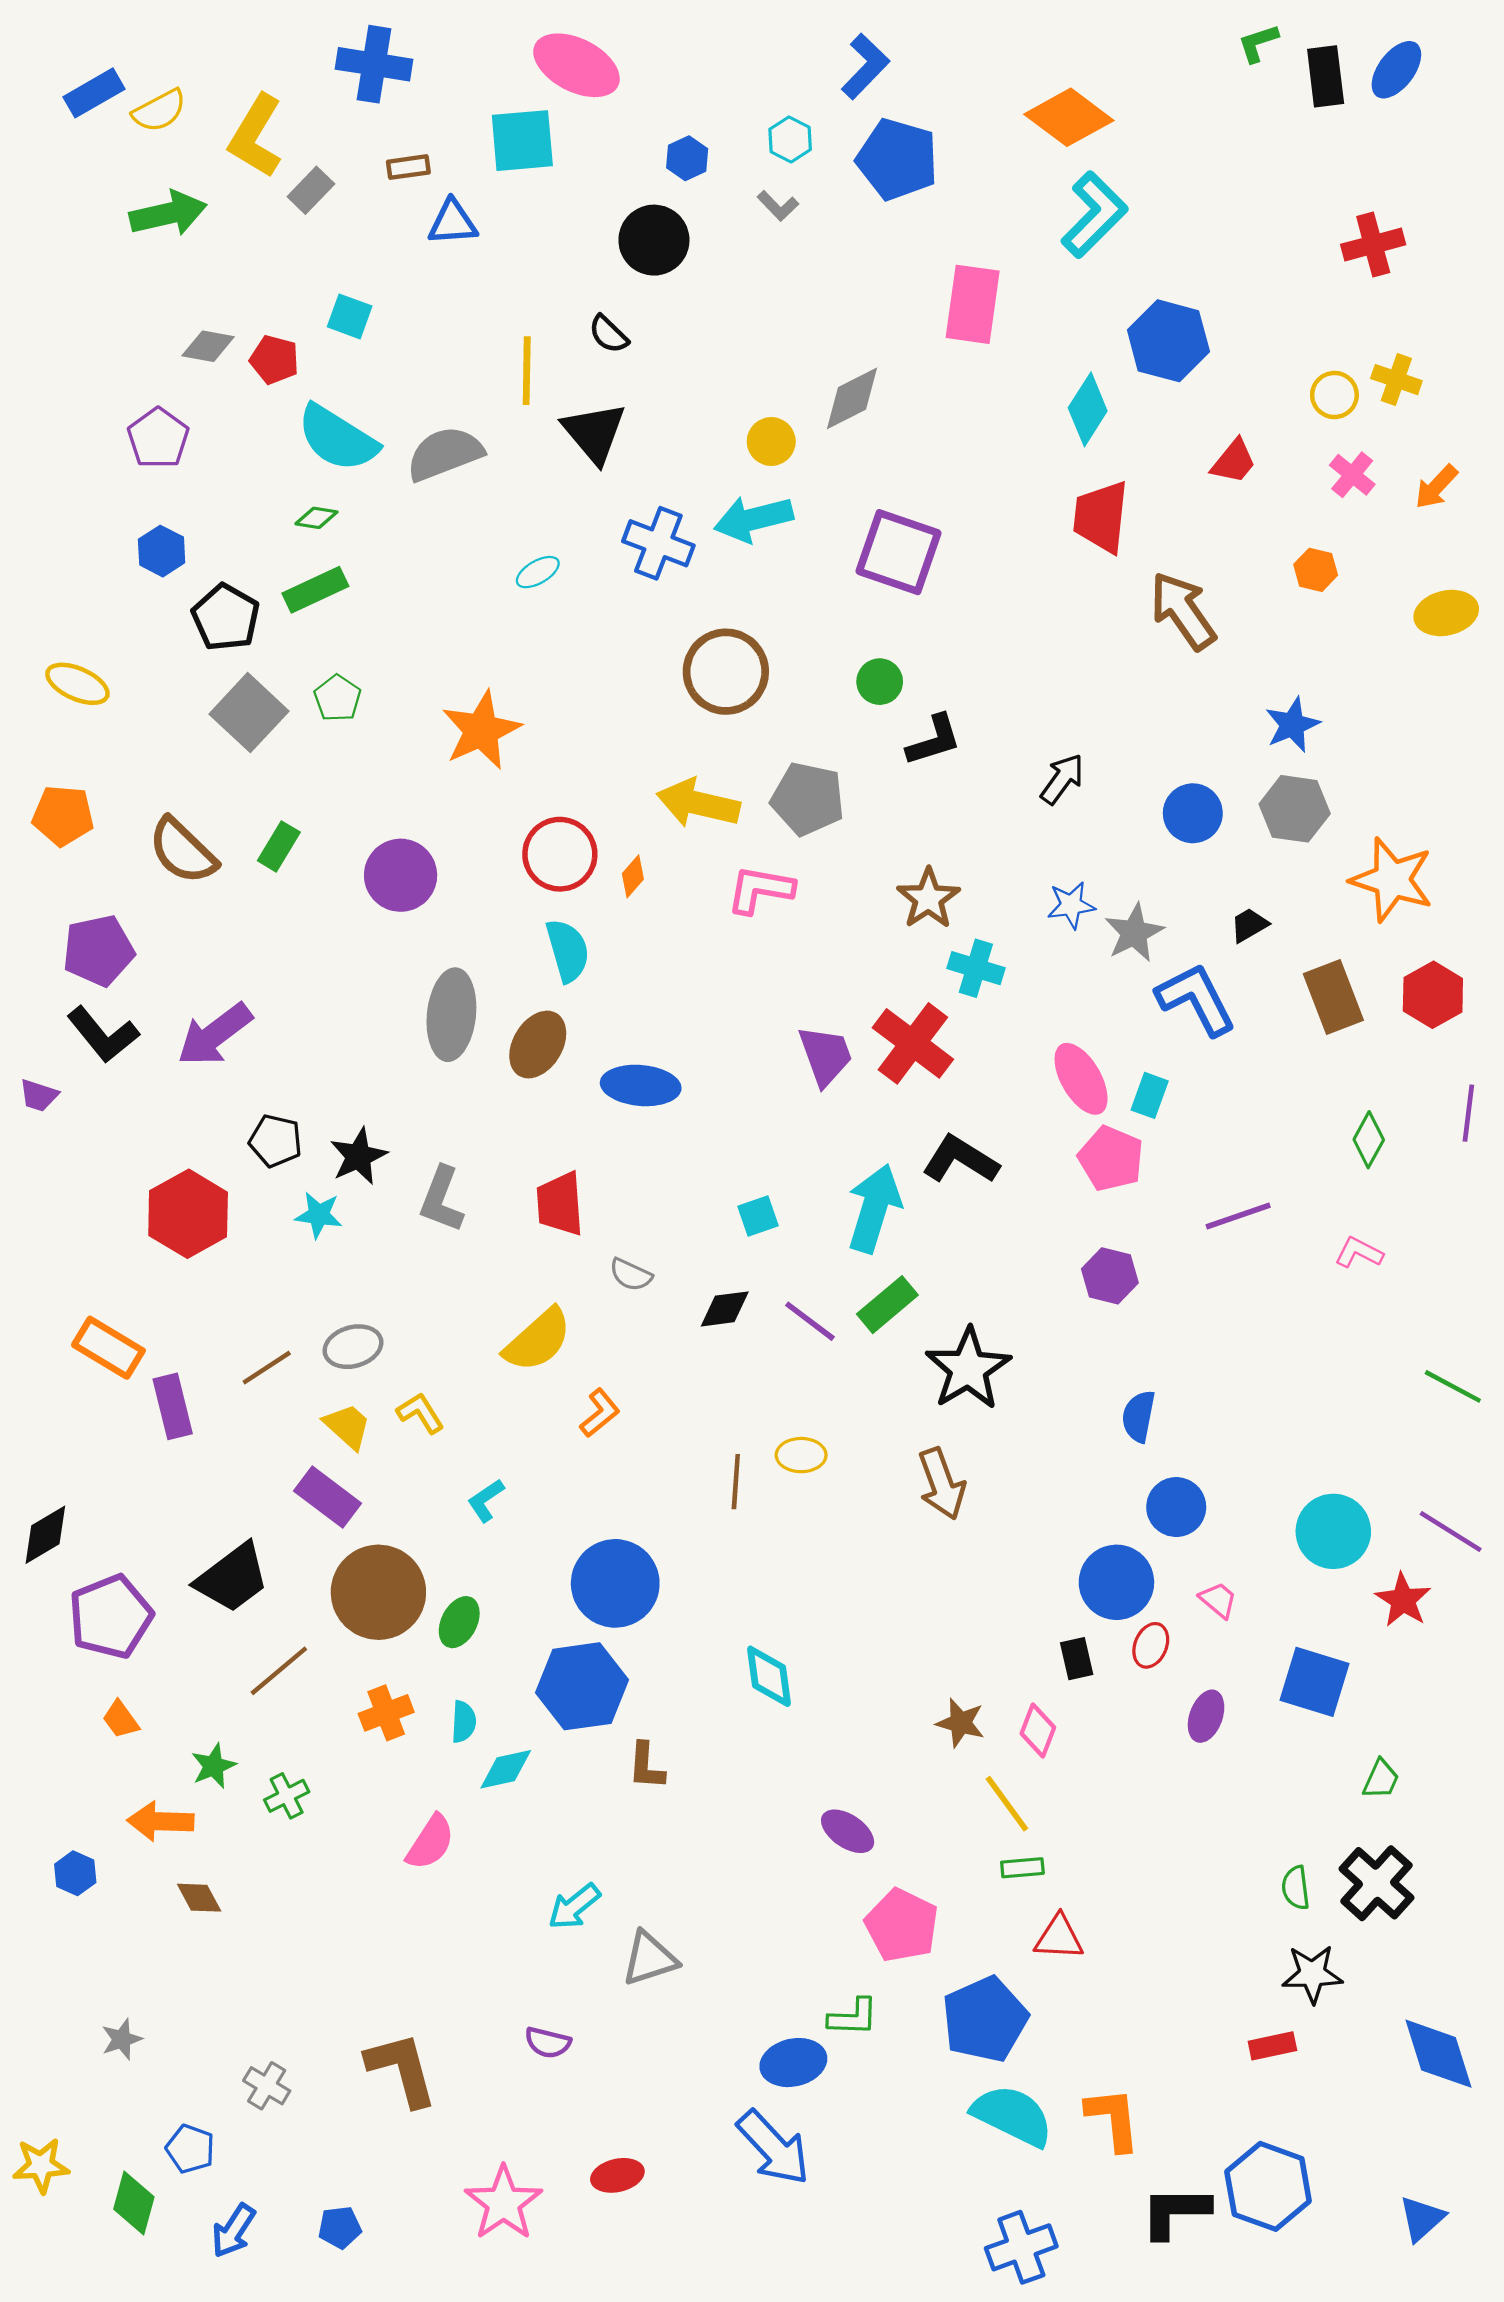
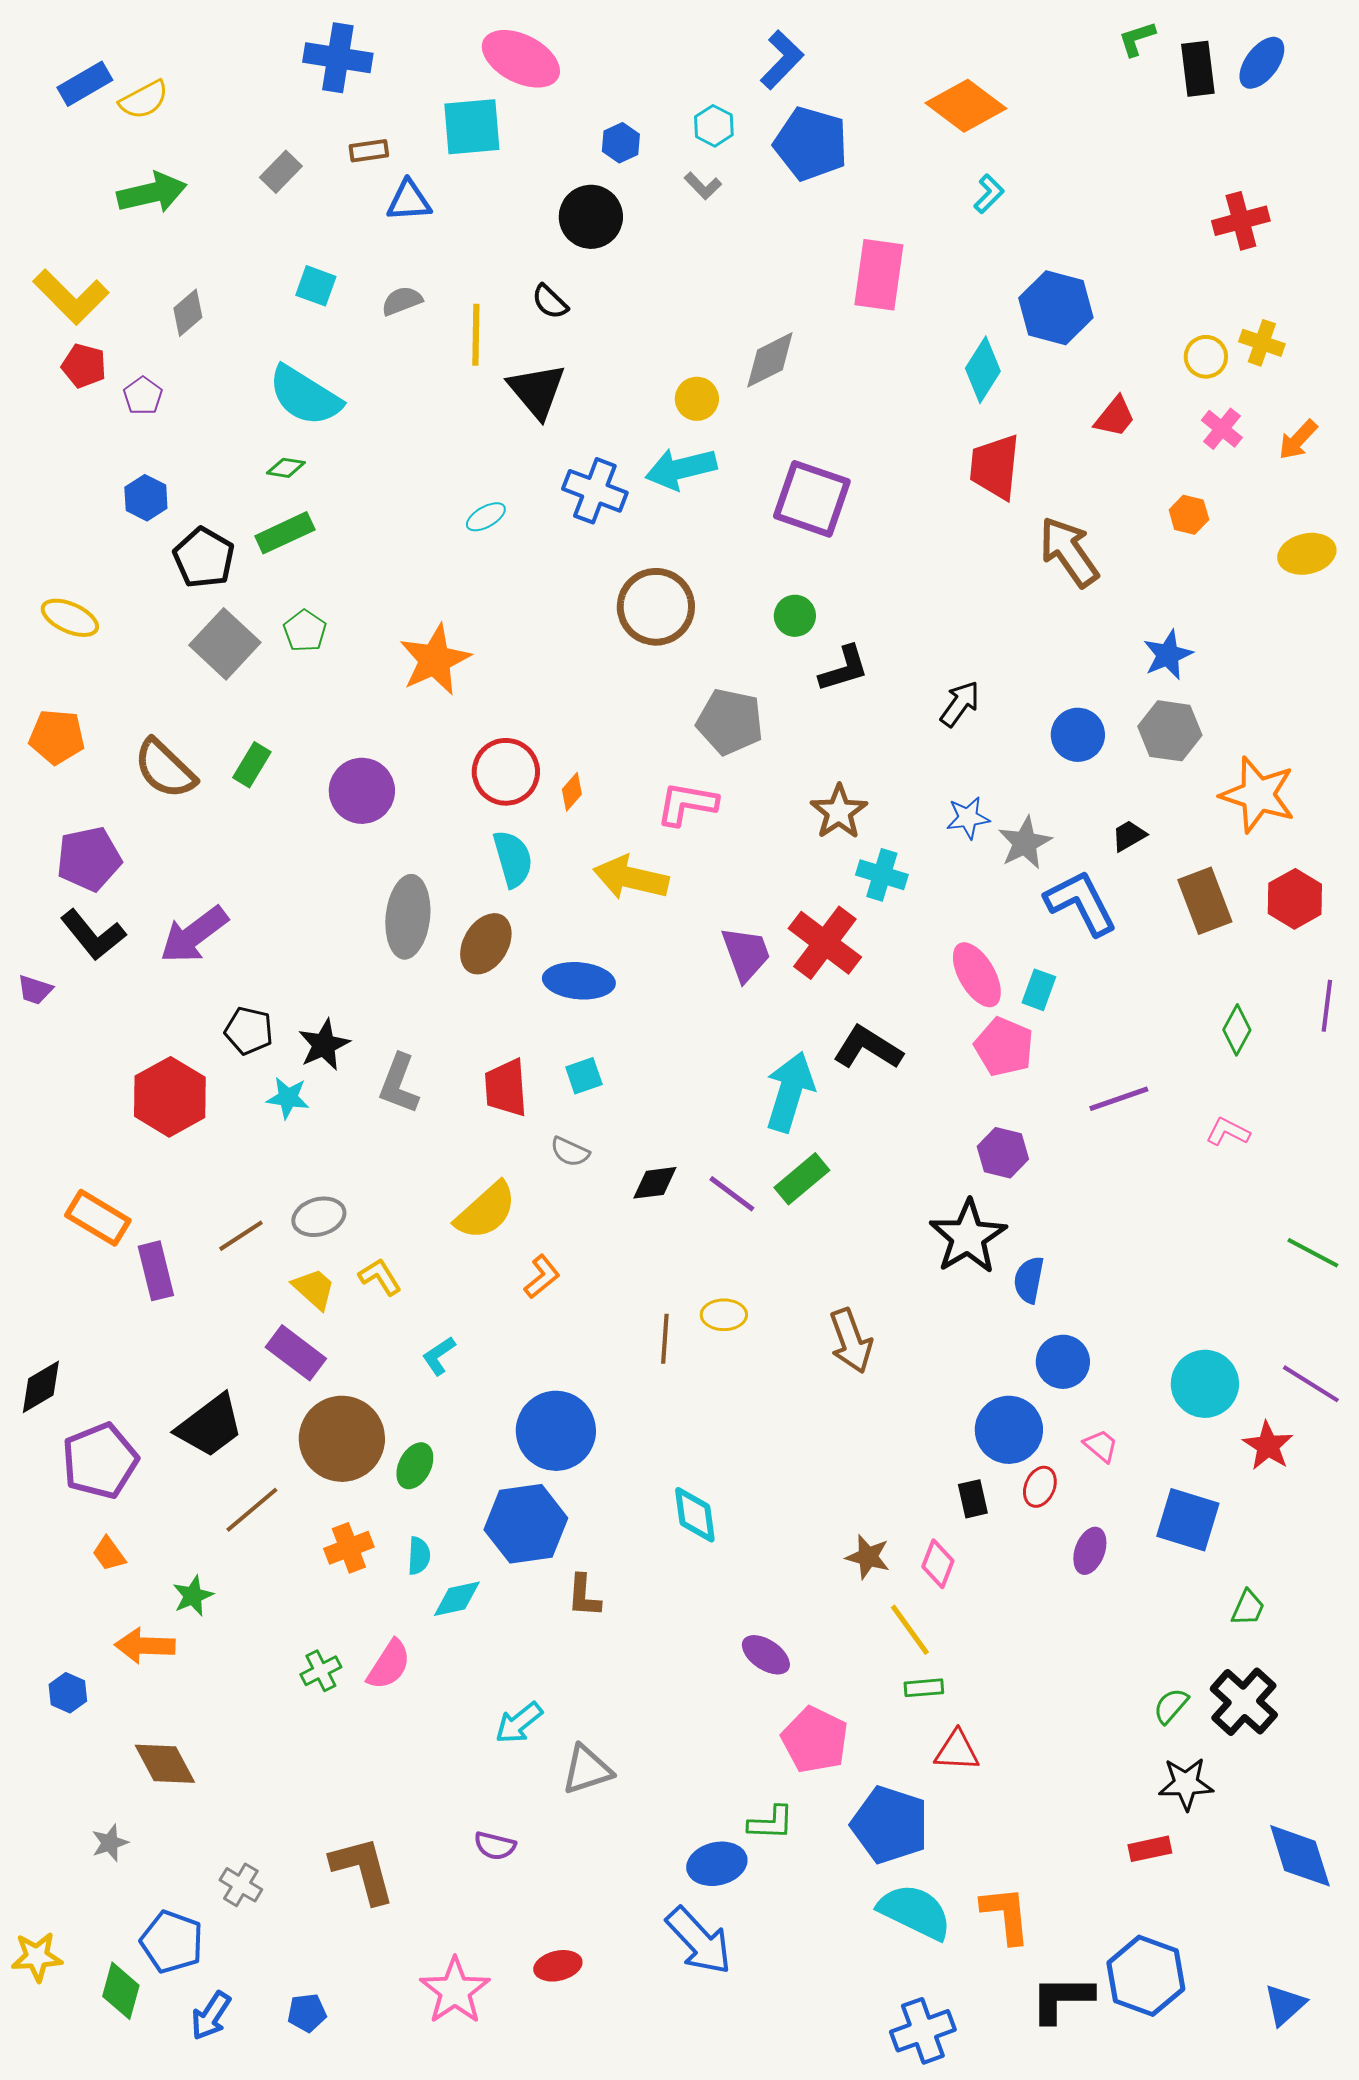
yellow L-shape: (256, 136) -> (71, 297), moved, turned -76
cyan L-shape: (1094, 215) -> (989, 194), size x0.5
gray diamond: (208, 346) -> (188, 313), turned -51
red pentagon: (274, 360) -> (84, 366), moved
purple pentagon: (158, 438) -> (143, 396), size x0.7
gray semicircle: (445, 454) -> (402, 301), moved, size x0.6
yellow arrow: (698, 803) -> (631, 878), moved
cyan square: (758, 1216) -> (584, 1076), moved
black star: (968, 1369) -> (968, 1237), moved
green cross: (287, 1796) -> (321, 1671), moved
green semicircle: (1296, 1888) -> (1171, 1706), turned 48
brown diamond: (199, 1898) -> (165, 1764), moved, size x1.5
blue pentagon: (985, 2019) -> (890, 1825), turned -30
blue pentagon: (190, 2149) -> (172, 1942), size x1.4

